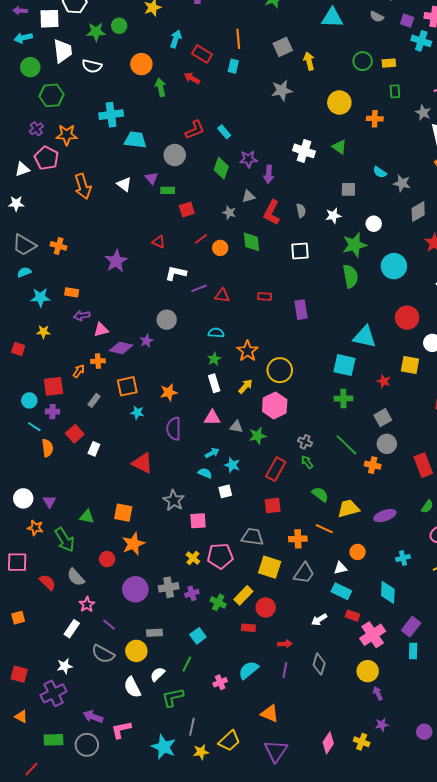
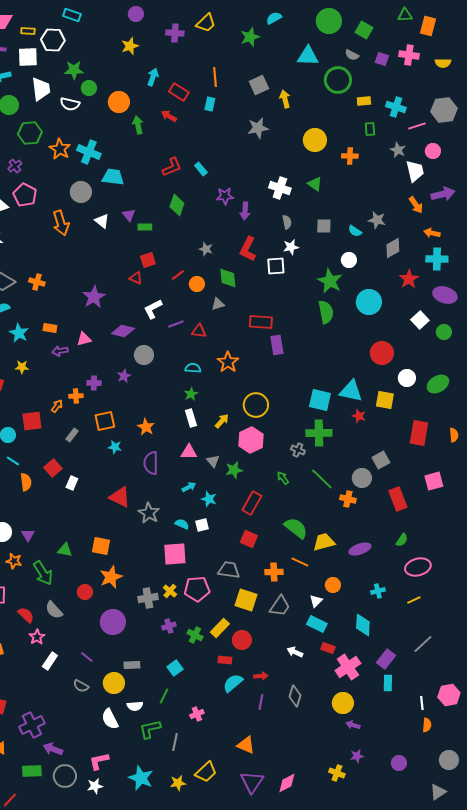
green circle: (119, 26) -> (89, 88), moved
cyan cross: (421, 41) -> (396, 107), moved
green circle: (363, 61) -> (338, 80), moved, size x1.4
cyan cross: (111, 115) -> (89, 152), turned 30
orange star: (67, 135) -> (60, 149), moved, turned 30
gray circle: (175, 155) -> (81, 192), moved
green diamond: (221, 168) -> (177, 205), moved
cyan semicircle: (380, 172) -> (355, 231), moved
gray triangle: (248, 196) -> (218, 304), moved
red square: (187, 210) -> (148, 260), moved
gray semicircle: (301, 211) -> (287, 222), moved
white star: (333, 216) -> (291, 247), moved
green star: (355, 245) -> (330, 281), turned -30
white square: (300, 251) -> (276, 266), moved
white L-shape: (176, 273) -> (153, 309), turned -40
red rectangle: (265, 296) -> (261, 322), moved, size x1.6
cyan star: (40, 297) -> (19, 333), turned 30
pink triangle: (101, 330) -> (84, 339), moved
cyan triangle: (365, 337) -> (351, 391), moved
purple diamond: (121, 348) -> (123, 331), moved
orange star: (247, 351) -> (228, 362), moved
orange star: (169, 392) -> (146, 427), turned -30
green cross: (343, 398) -> (319, 433), size x1.4
purple cross: (53, 412) -> (94, 383), moved
gray square: (383, 418) -> (381, 460), moved
gray triangle: (236, 427) -> (213, 461), turned 40
gray cross: (305, 442) -> (298, 450), moved
green arrow: (307, 462) -> (283, 478), moved
cyan semicircle: (205, 473) -> (182, 524), moved
green semicircle: (320, 494) -> (296, 528), size x1.4
gray star: (174, 500) -> (149, 513), moved
red square: (273, 505) -> (249, 539), turned 30
pink square: (198, 521) -> (175, 554), size x1.4
white triangle: (340, 568) -> (316, 601), turned -32
gray cross: (169, 587) -> (148, 598), moved
pink star: (87, 604) -> (37, 637), moved
white arrow: (319, 620) -> (295, 652), turned 56
gray semicircle: (103, 654) -> (81, 686), size x0.7
white star: (65, 666) -> (95, 786), moved
cyan semicircle: (248, 670) -> (233, 683), moved
white semicircle: (158, 674) -> (135, 706), turned -140
purple arrow: (378, 693) -> (353, 725), turned -48
purple arrow: (93, 717) -> (53, 749), moved
gray line: (192, 727) -> (175, 742), moved
pink diamond: (328, 743) -> (287, 783), moved, turned 30

